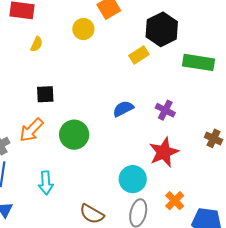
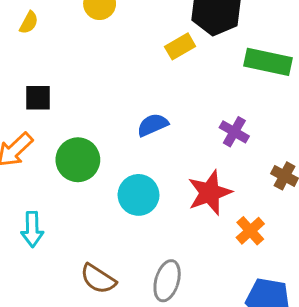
purple cross: (165, 110) -> (234, 132), moved
cyan circle: (133, 179) -> (139, 195), moved
orange cross: (175, 201) -> (250, 231), moved

